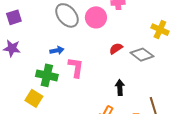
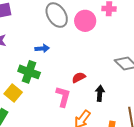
red semicircle: (116, 49) -> (79, 77), moved
pink L-shape: (76, 67) -> (63, 97), moved

